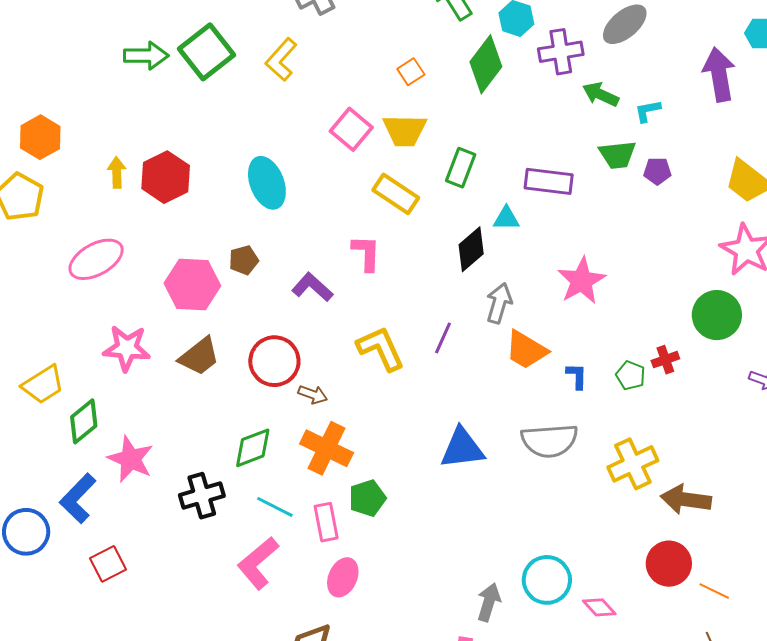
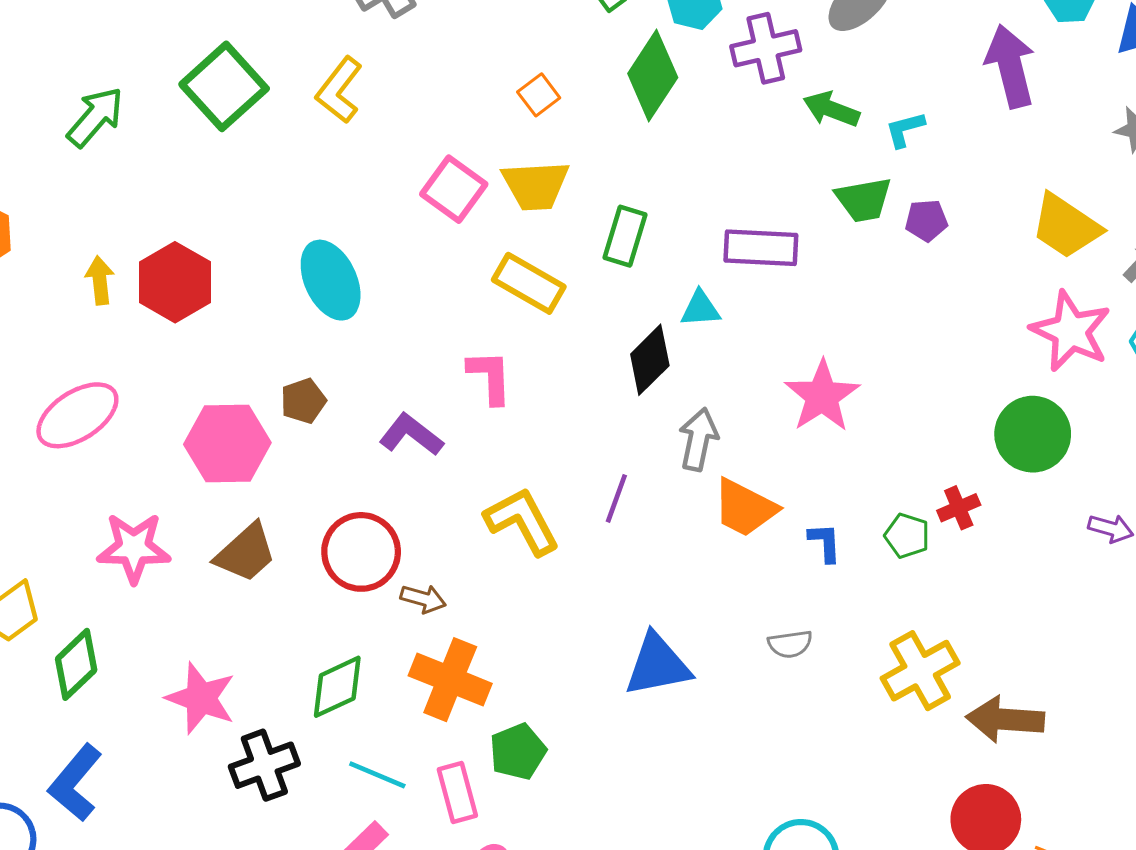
green arrow: (146, 56) -> (95, 117), moved, turned -45
gray semicircle: (549, 441) -> (790, 644), size x0.5
pink star: (131, 459) -> (201, 698), moved

